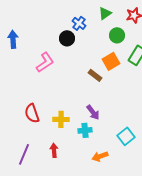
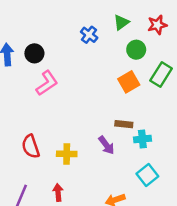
black circle: (67, 38) -> (34, 53), moved
brown rectangle: (95, 75) -> (124, 124), moved, turned -32
cyan cross: (85, 130) -> (142, 139), moved

